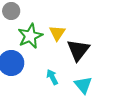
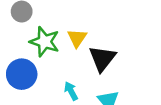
green star: (30, 36) -> (45, 42), turned -30

